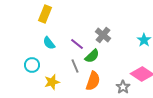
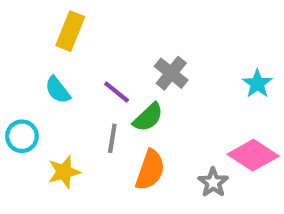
yellow rectangle: (45, 14) -> (70, 31), moved
gray line: (75, 66) -> (112, 138), turned 32

